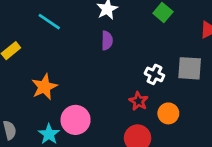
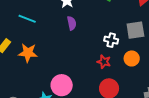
orange star: (44, 87) -> (28, 53), moved, turned -30
orange circle: (168, 113) -> (132, 58), moved

